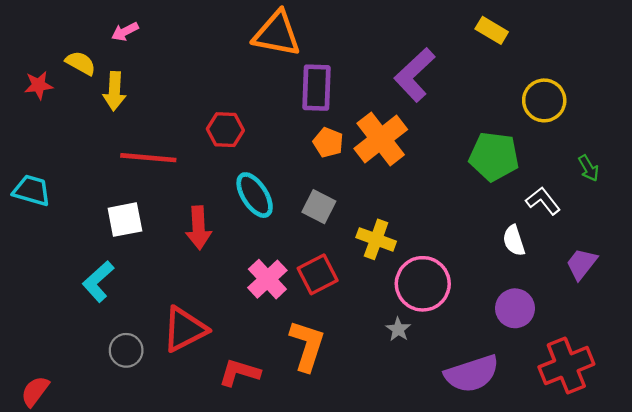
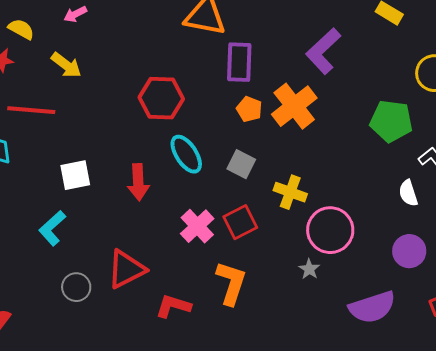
yellow semicircle: (81, 63) -> (21, 29), moved
yellow arrow: (114, 91) -> (66, 65), turned -56
red hexagon: (225, 130) -> (161, 98), size x1.4
red line: (148, 158) -> (31, 110), moved

